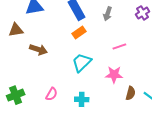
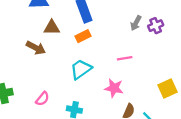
gray arrow: (108, 14) -> (136, 23), moved
brown triangle: (16, 30) -> (52, 28), moved

